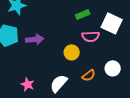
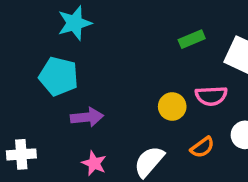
pink semicircle: (91, 36) -> (211, 96), moved
purple arrow: (35, 39) -> (87, 117), moved

